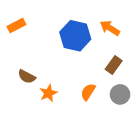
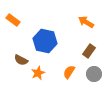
orange rectangle: (16, 25) -> (13, 20), turned 64
blue hexagon: (75, 36) -> (45, 41), moved

